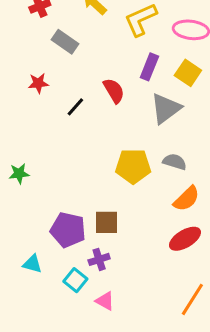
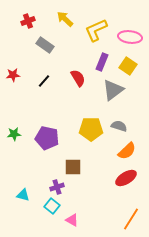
red star: (38, 83) -> (13, 75), moved
black line: (75, 107) -> (44, 81), moved
purple pentagon: (68, 230) -> (47, 138), moved
purple cross: (99, 259) -> (57, 187), moved

